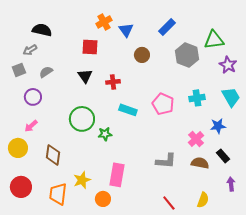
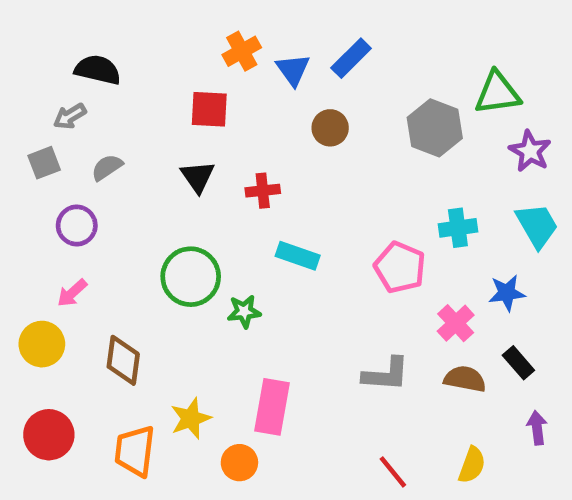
blue rectangle: (167, 27) -> (351, 58), moved
pink pentagon: (163, 104) -> (400, 267), moved

